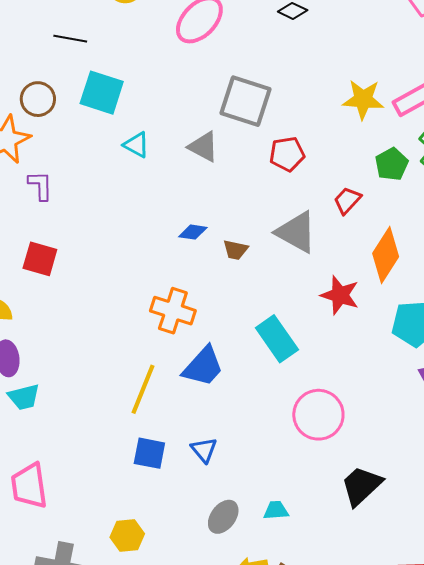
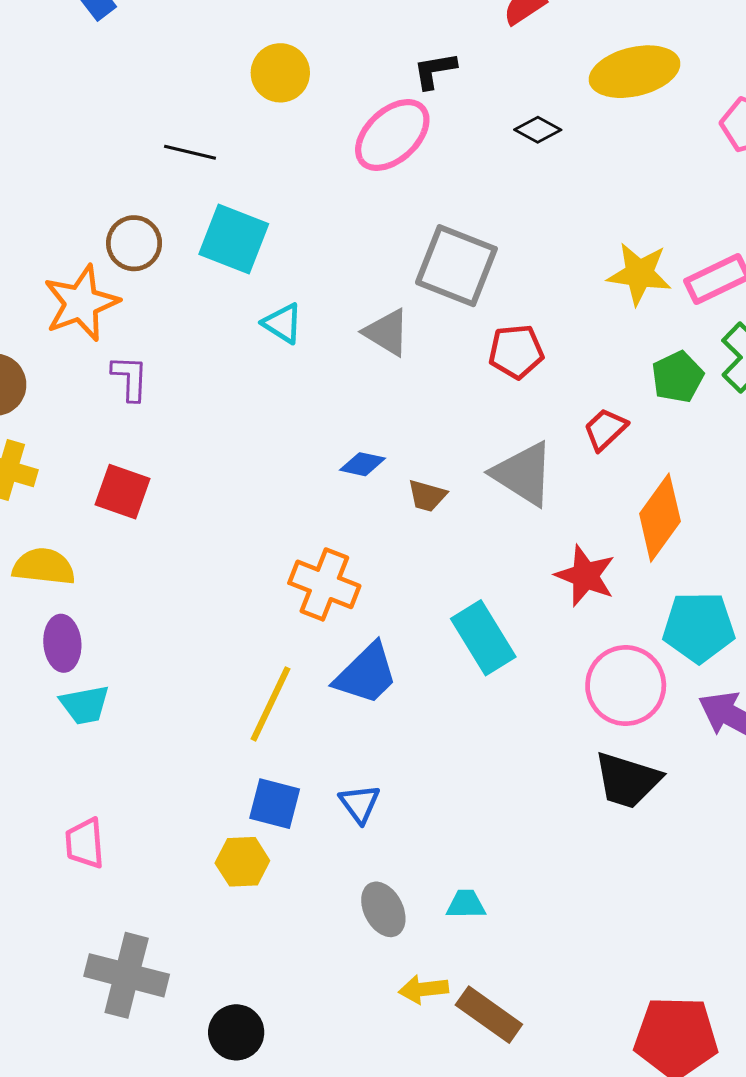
pink circle: (318, 415) -> (626, 686), moved
pink trapezoid: (29, 486) -> (85, 843), size x0.7
black trapezoid: (361, 486) -> (627, 780), moved, turned -123
gray ellipse: (223, 517) -> (383, 909), turned -68
yellow hexagon: (127, 536) -> (242, 862), moved

